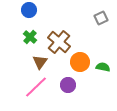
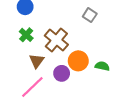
gray square: (101, 18) -> (90, 15), moved, turned -32
purple circle: (68, 85) -> (62, 73), moved

